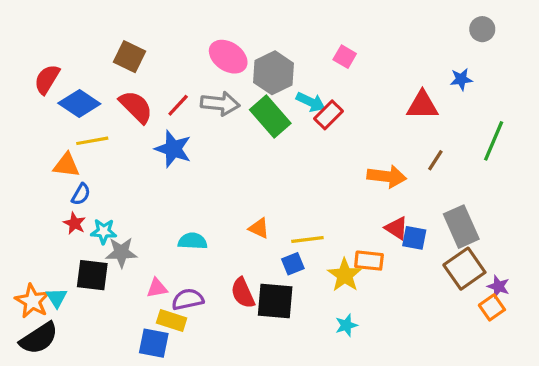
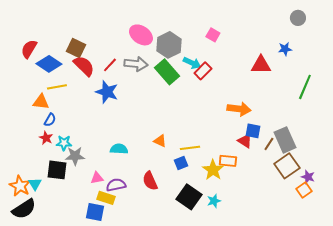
brown square: (129, 57) -> (76, 48), moved
brown line: (435, 160) -> (269, 144), moved
blue square: (414, 238) -> (253, 131), moved
black square: (275, 301) -> (189, 197), moved, turned 30

